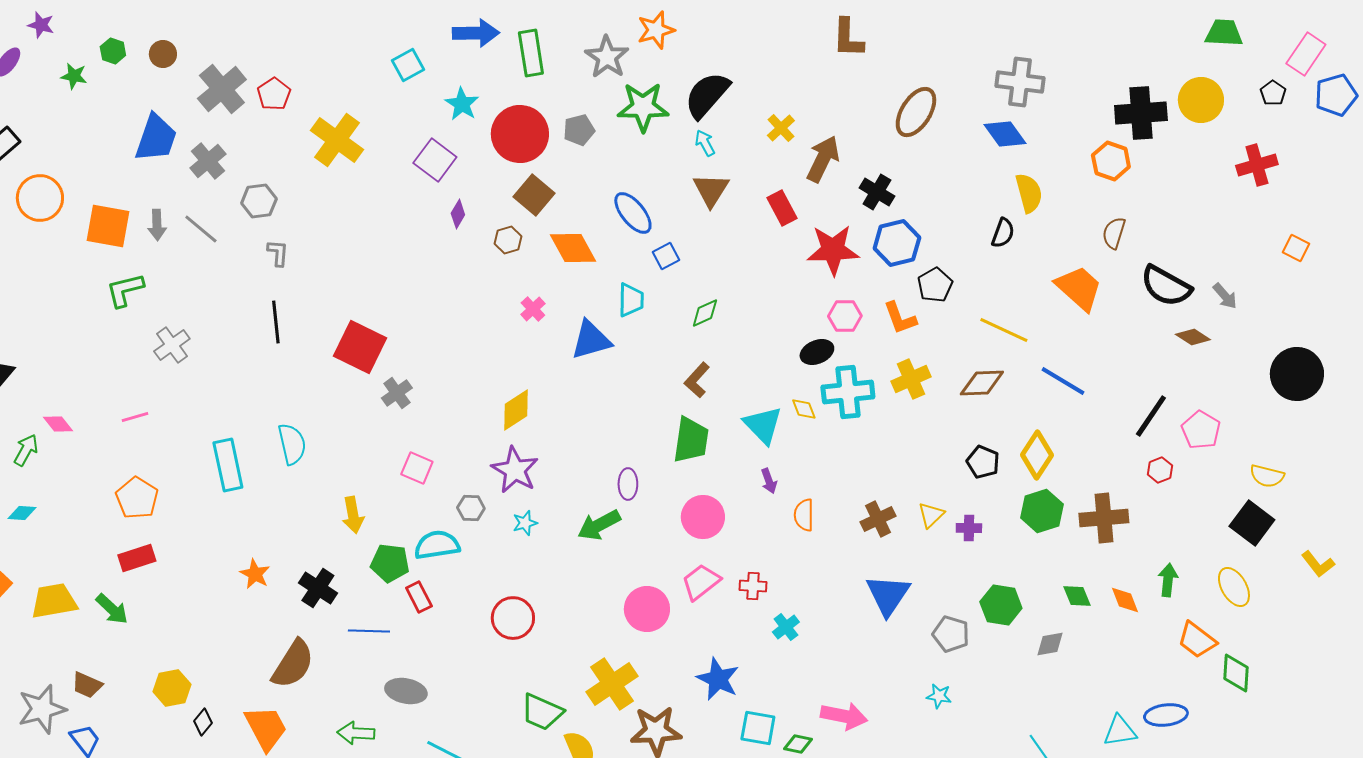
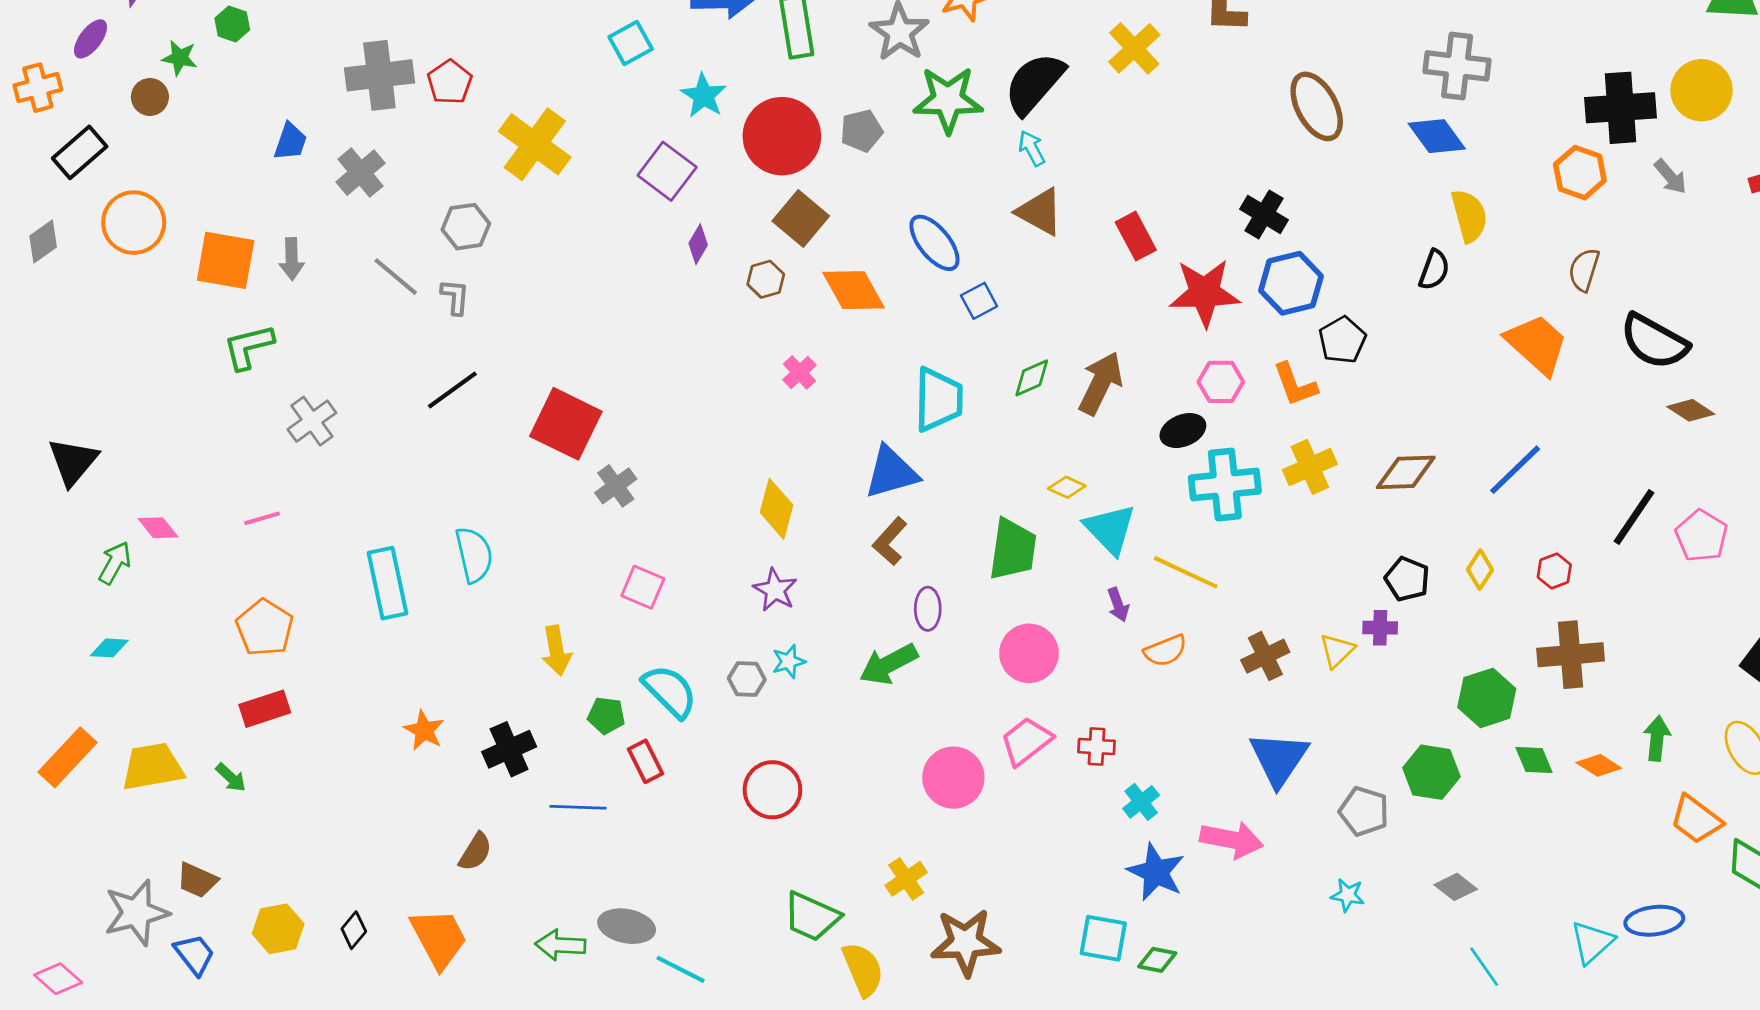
brown circle: (163, 54) -> (150, 97), moved
gray cross: (222, 89) -> (379, 75), turned 33
brown ellipse: (916, 112) -> (1317, 106), turned -60
yellow cross: (781, 128) -> (1134, 48), moved, size x1.4
blue trapezoid: (156, 138) -> (290, 142), size x0.6
brown arrow: (823, 159) -> (1101, 383), moved
brown triangle: (711, 190) -> (1040, 212), turned -33
gray hexagon: (259, 201) -> (466, 227), moved
gray line: (201, 229) -> (396, 277), moved
gray arrow: (1225, 296) -> (1670, 177), moved
cyan trapezoid: (631, 300) -> (939, 399), moved, size x1.4
black line: (276, 322) -> (452, 390), turned 60
yellow line: (1004, 330) -> (1186, 572), moved
blue triangle: (591, 340) -> (891, 472), moved
brown L-shape: (697, 380) -> (890, 541), moved
blue line: (1063, 381) -> (1515, 470), turned -75
yellow diamond: (804, 409) -> (1067, 487), moved, turned -44
yellow diamond: (516, 410) -> (776, 509), turned -42
yellow diamond: (1037, 455) -> (1480, 570), size x0.6
purple star: (515, 470) -> (775, 590), size x0.7
red hexagon: (1160, 470) -> (1554, 571), moved
gray hexagon: (471, 508) -> (747, 679), moved
green hexagon: (1042, 511) -> (1487, 698), moved
orange semicircle: (804, 515) -> (1165, 651), turned -112
purple cross: (969, 528) -> (1380, 628), moved
cyan semicircle: (437, 545) -> (670, 691), turned 54
green pentagon: (390, 563) -> (606, 715), size x0.7
black cross: (318, 588) -> (509, 749), turned 33
orange diamond: (1125, 600) -> (1599, 765), turned -36
green arrow: (112, 609) -> (231, 778), size x0.7
gray diamond: (1050, 644) -> (1456, 887), moved, turned 48
brown semicircle: (293, 664) -> (475, 852), size x0.6
blue star: (718, 679) -> (1156, 872), moved
yellow cross: (612, 684) -> (906, 879), size x0.6
yellow hexagon: (172, 688) -> (278, 929), moved
gray ellipse: (406, 691) -> (627, 926), moved
pink arrow: (844, 716) -> (1232, 840), moved
cyan triangle: (1120, 731) -> (1592, 942), turned -33

